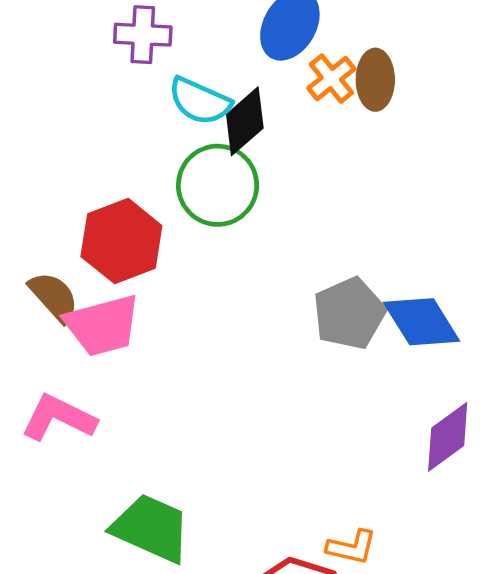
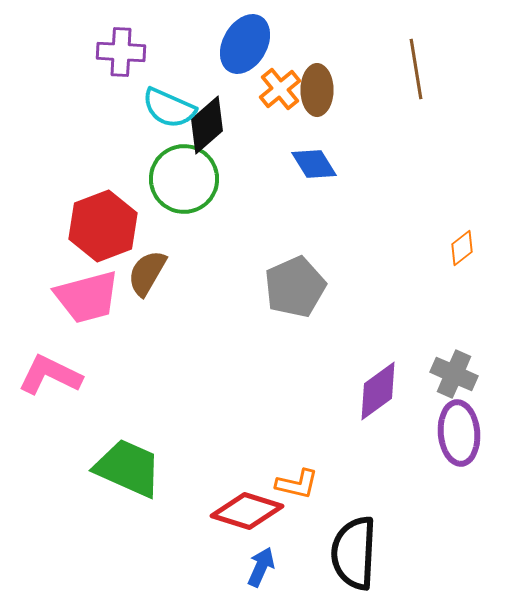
brown semicircle: (54, 297) -> (147, 273), moved, turned -108
blue diamond: (422, 322) -> (314, 164), moved, size x0.7

